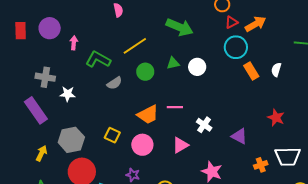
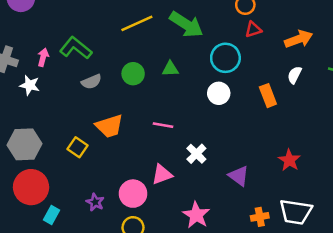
orange arrow: (256, 24) -> (299, 39), moved
pink arrow: (74, 43) -> (43, 57), moved
yellow line: (135, 46) -> (137, 23), moved
cyan circle: (236, 47) -> (225, 58), moved
white circle: (197, 67) -> (219, 93), moved
white semicircle: (276, 70) -> (295, 75), moved
orange trapezoid: (148, 115) -> (109, 126), moved
pink circle: (142, 145) -> (133, 194), moved

